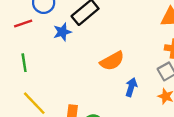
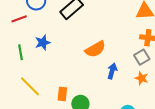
blue star: (62, 32) -> (43, 43), moved

